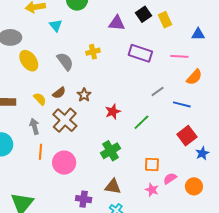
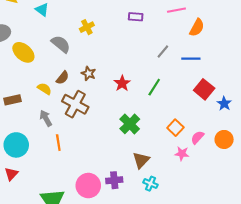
purple rectangle: (140, 53) -> (136, 17), size x0.6
pink circle: (64, 163) -> (88, 186), moved
orange square: (152, 164) -> (175, 128), turned -35
brown triangle: (113, 187) -> (141, 160), turned -42

